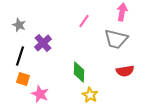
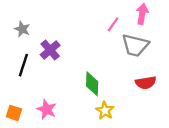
pink line: (84, 21) -> (113, 24), moved
orange square: (23, 79) -> (14, 113), moved

